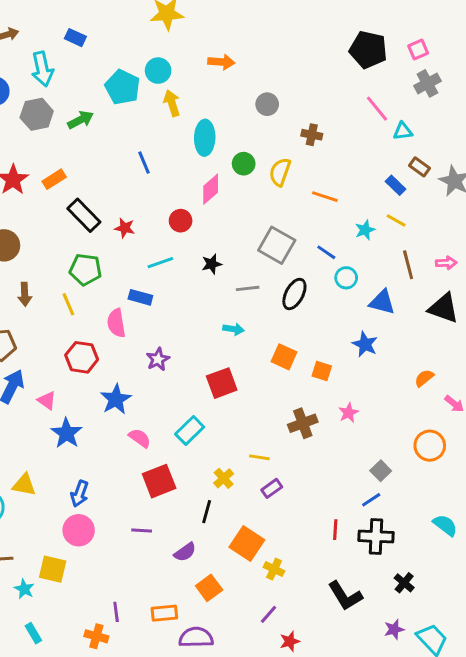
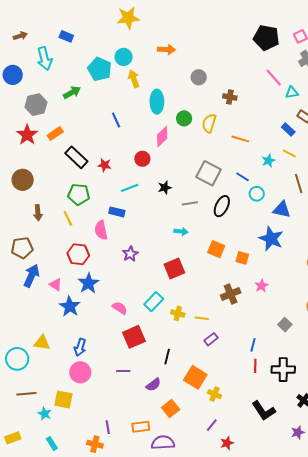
gray hexagon: (37, 114) -> (36, 105), moved
blue star: (365, 344) -> (271, 239), size x1.4
blue star: (116, 399) -> (88, 283), moved
yellow cross: (224, 478) -> (178, 313), moved, turned -32
blue line: (371, 500) -> (253, 345), moved, turned -40

